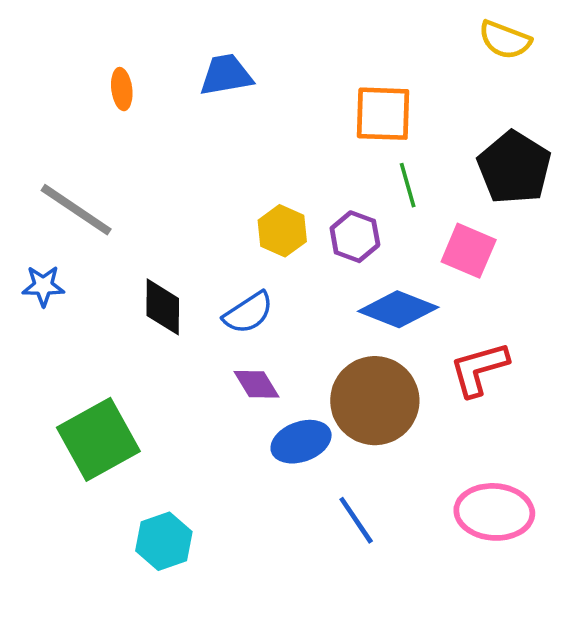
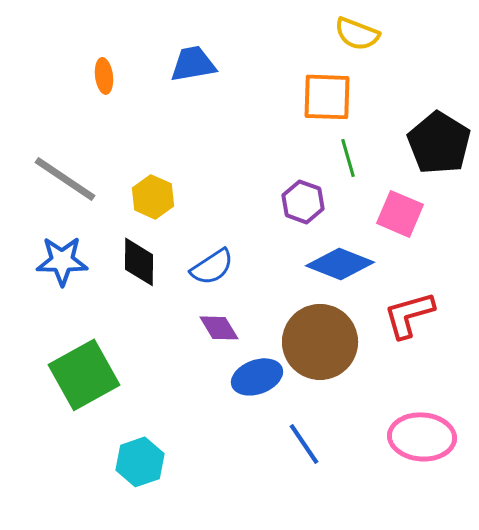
yellow semicircle: (505, 40) -> (357, 34), moved
yellow hexagon: (282, 231) -> (153, 197), moved
blue star: (43, 286) -> (62, 261), moved, size x1.4

